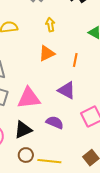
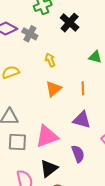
purple semicircle: (55, 122) -> (78, 154), turned 60

